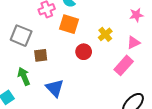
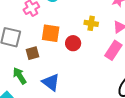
orange square: (69, 24) -> (51, 33), moved
yellow cross: (105, 34) -> (91, 23), turned -32

